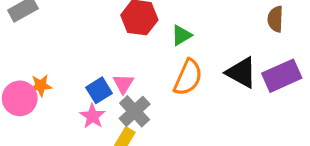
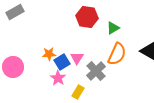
orange star: (41, 85) -> (49, 54), moved
gray cross: (135, 111) -> (96, 71), moved

